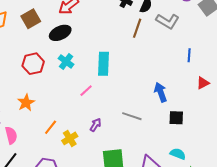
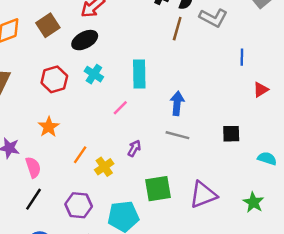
blue arrow: (161, 92) -> (177, 103), moved, turned 30
cyan semicircle: (178, 154) -> (267, 158), moved

